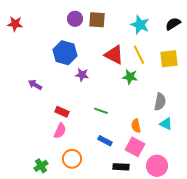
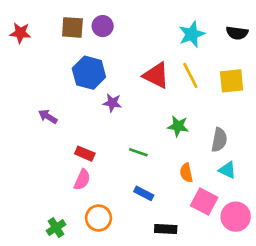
brown square: (97, 20) -> (72, 27), moved
black semicircle: (173, 24) -> (237, 33), turned -140
cyan star: (140, 25) -> (192, 34), turned 30
green star: (130, 77) -> (178, 126), moved
pink square: (135, 147) -> (204, 202), moved
pink circle: (157, 166) -> (236, 217), moved

